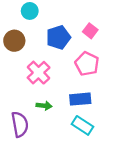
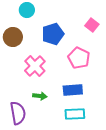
pink square: (90, 31) -> (92, 25), moved
cyan rectangle: (83, 125) -> (75, 114), turned -36

